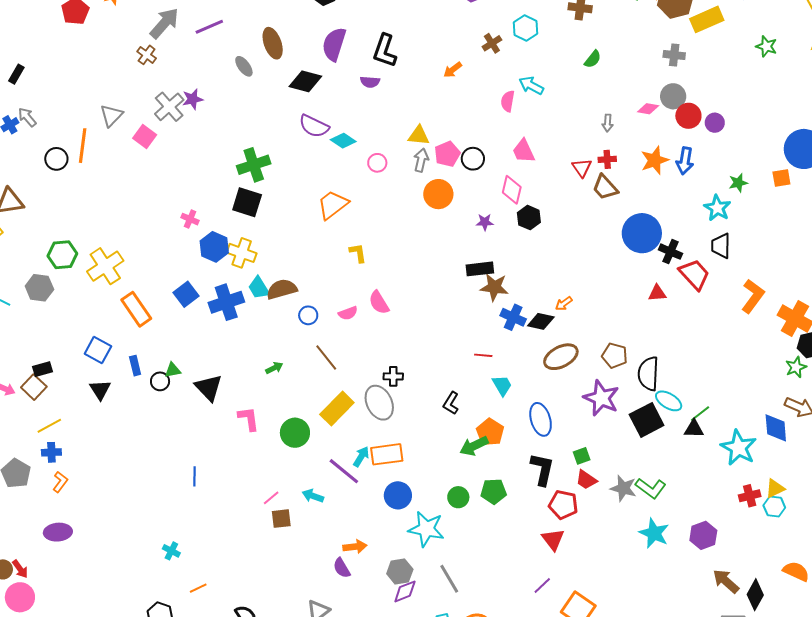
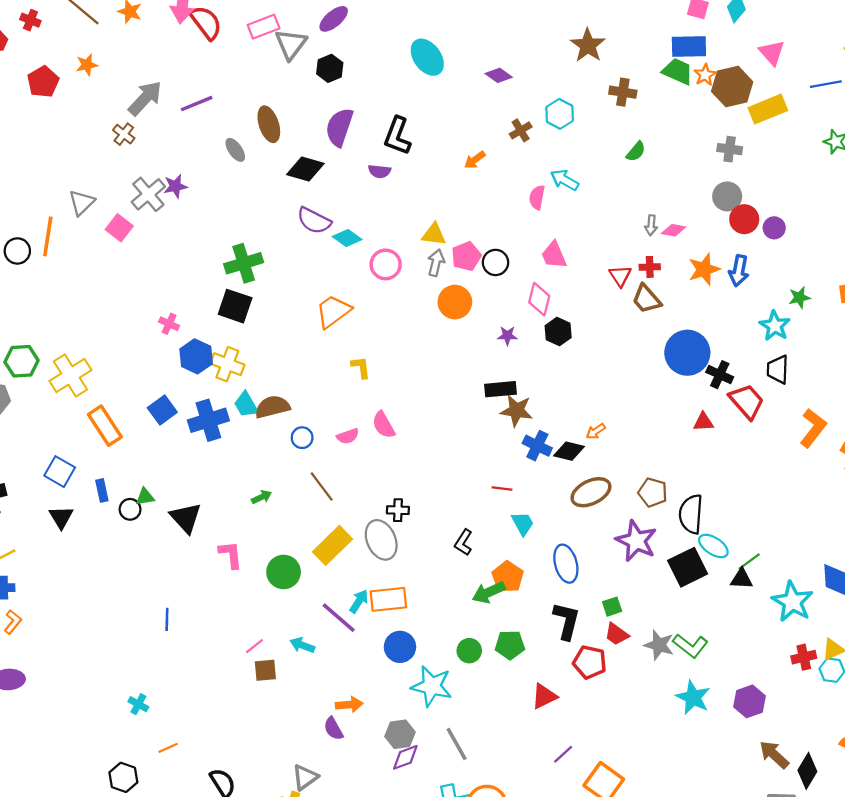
pink diamond: (648, 109) -> (674, 230), moved
pink circle: (377, 163) -> (386, 264), size x1.4
red triangle: (553, 540) -> (544, 696), moved, turned 40

